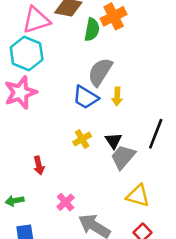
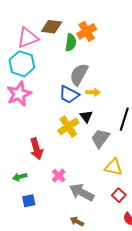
yellow arrow: (117, 96) -> (93, 92), turned -88
yellow cross: (82, 139) -> (68, 127), size x1.5
black triangle: (113, 141) -> (86, 116), moved
red arrow: (39, 165) -> (36, 149), size x1.5

